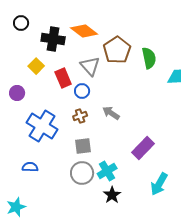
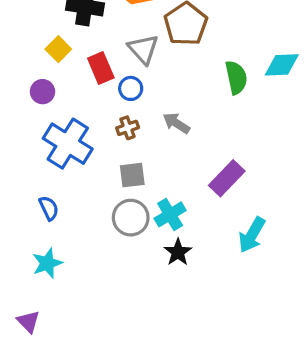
green semicircle: (149, 58) -> (236, 77), moved
purple circle: (17, 93) -> (43, 92), moved
blue semicircle: (30, 167) -> (49, 208), turned 63
cyan star: (16, 207) -> (47, 263), moved

